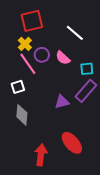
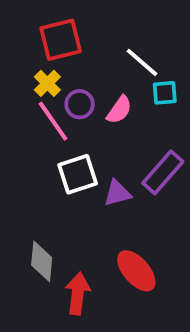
pink semicircle: (63, 58) -> (119, 110), turned -98
cyan square: (87, 69) -> (165, 93), moved
white square: (18, 87) -> (78, 174), moved, size x1.5
gray diamond: (22, 115) -> (42, 261), moved

